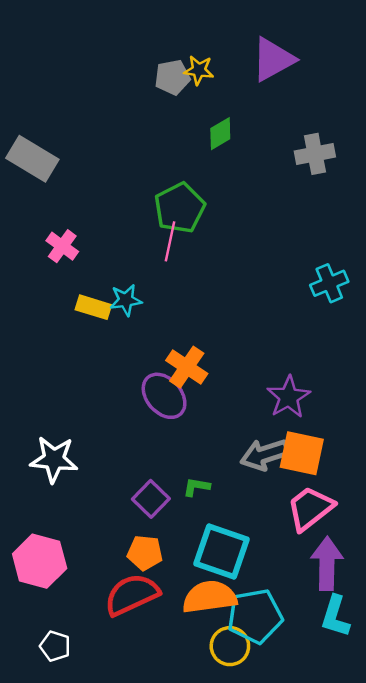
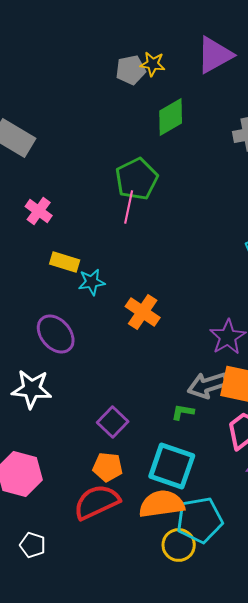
green diamond: (220, 134) -> (171, 117), size x1.4
cyan star: (126, 300) -> (92, 282), moved
purple ellipse: (164, 396) -> (56, 334), moved
green L-shape: (196, 487) -> (183, 412), moved

